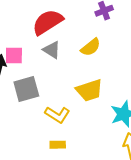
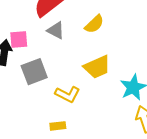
yellow rectangle: (58, 145) -> (58, 126), moved

